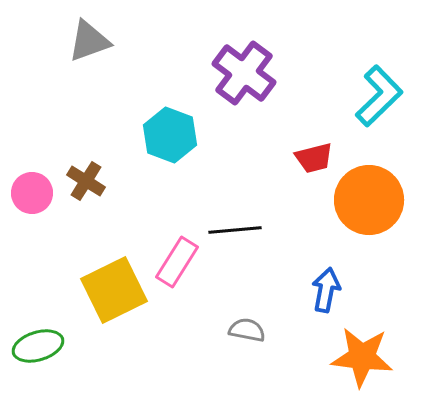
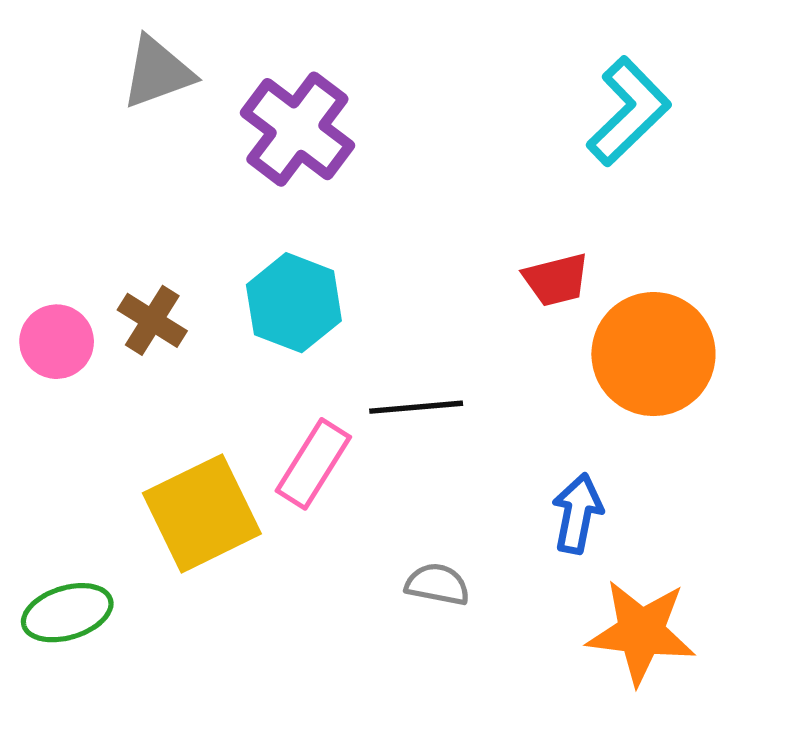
purple cross: (244, 73) -> (297, 129), moved
cyan L-shape: (379, 96) -> (629, 111), moved
cyan hexagon: (170, 135) -> (294, 303), moved

